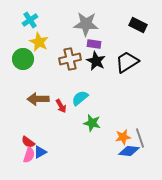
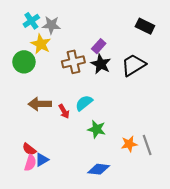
gray star: (86, 24) -> (51, 25), moved, size x0.7
purple rectangle: (94, 44) -> (99, 46), turned -56
blue diamond: (129, 151) -> (99, 169), moved

